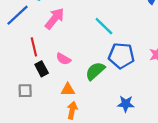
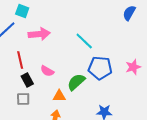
pink arrow: (55, 18) -> (39, 34), turned 45
orange triangle: (68, 90) -> (59, 96), moved
gray square: (25, 91) -> (23, 99), moved

